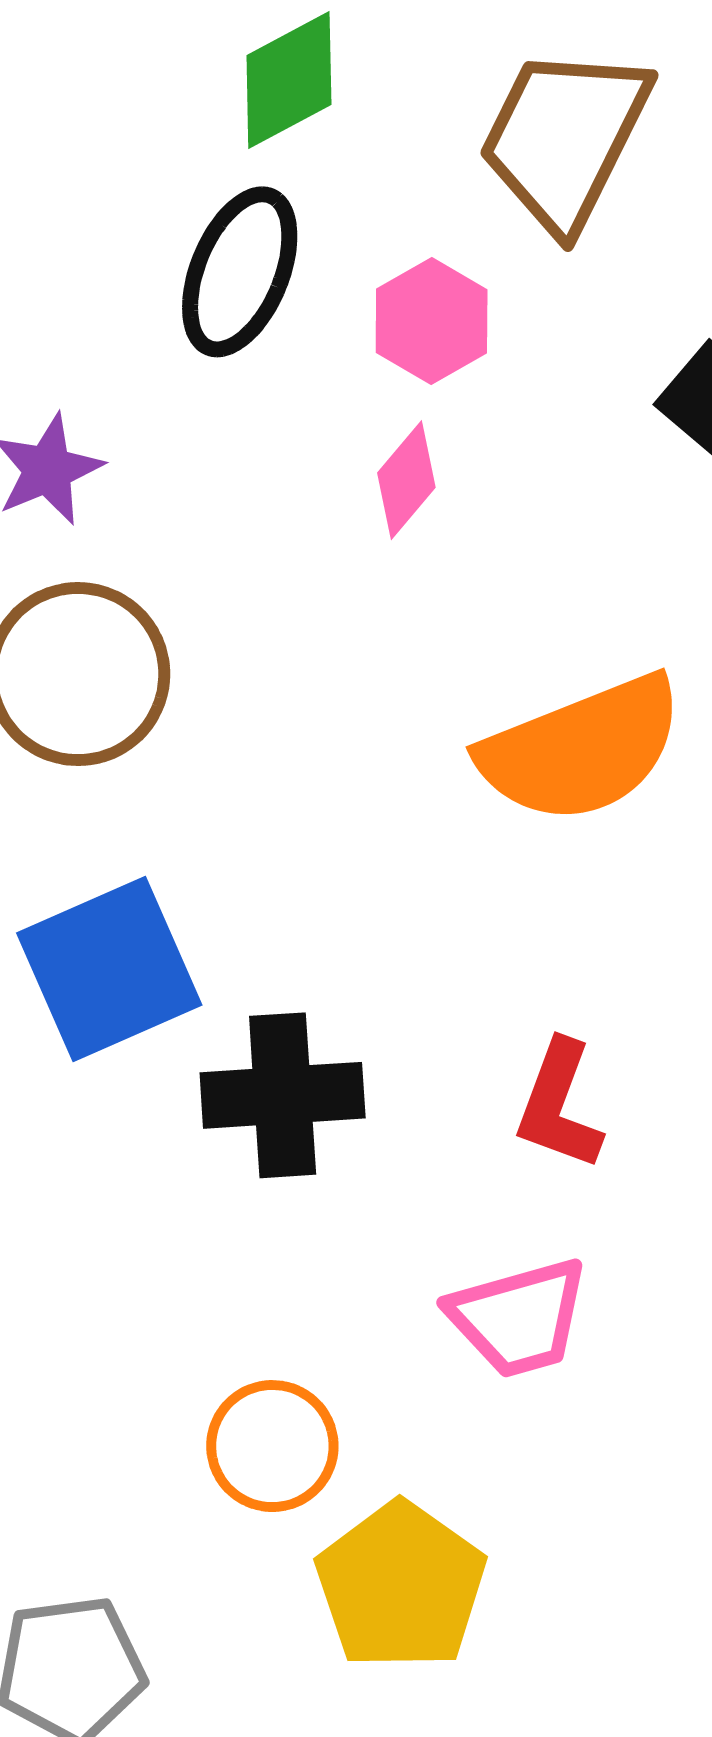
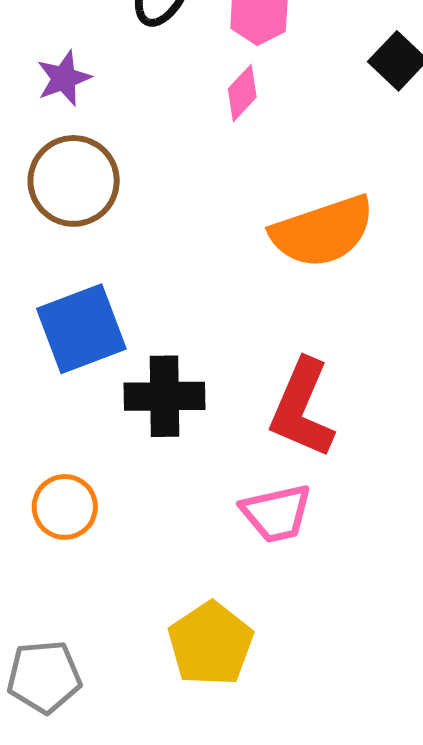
red L-shape: (559, 1105) -> (302, 408), size x1.5
orange circle: (272, 1446) -> (65, 507), moved

